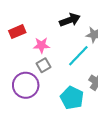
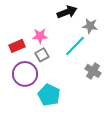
red rectangle: (17, 32) -> (17, 46), moved
cyan pentagon: (72, 98) -> (49, 95), moved

